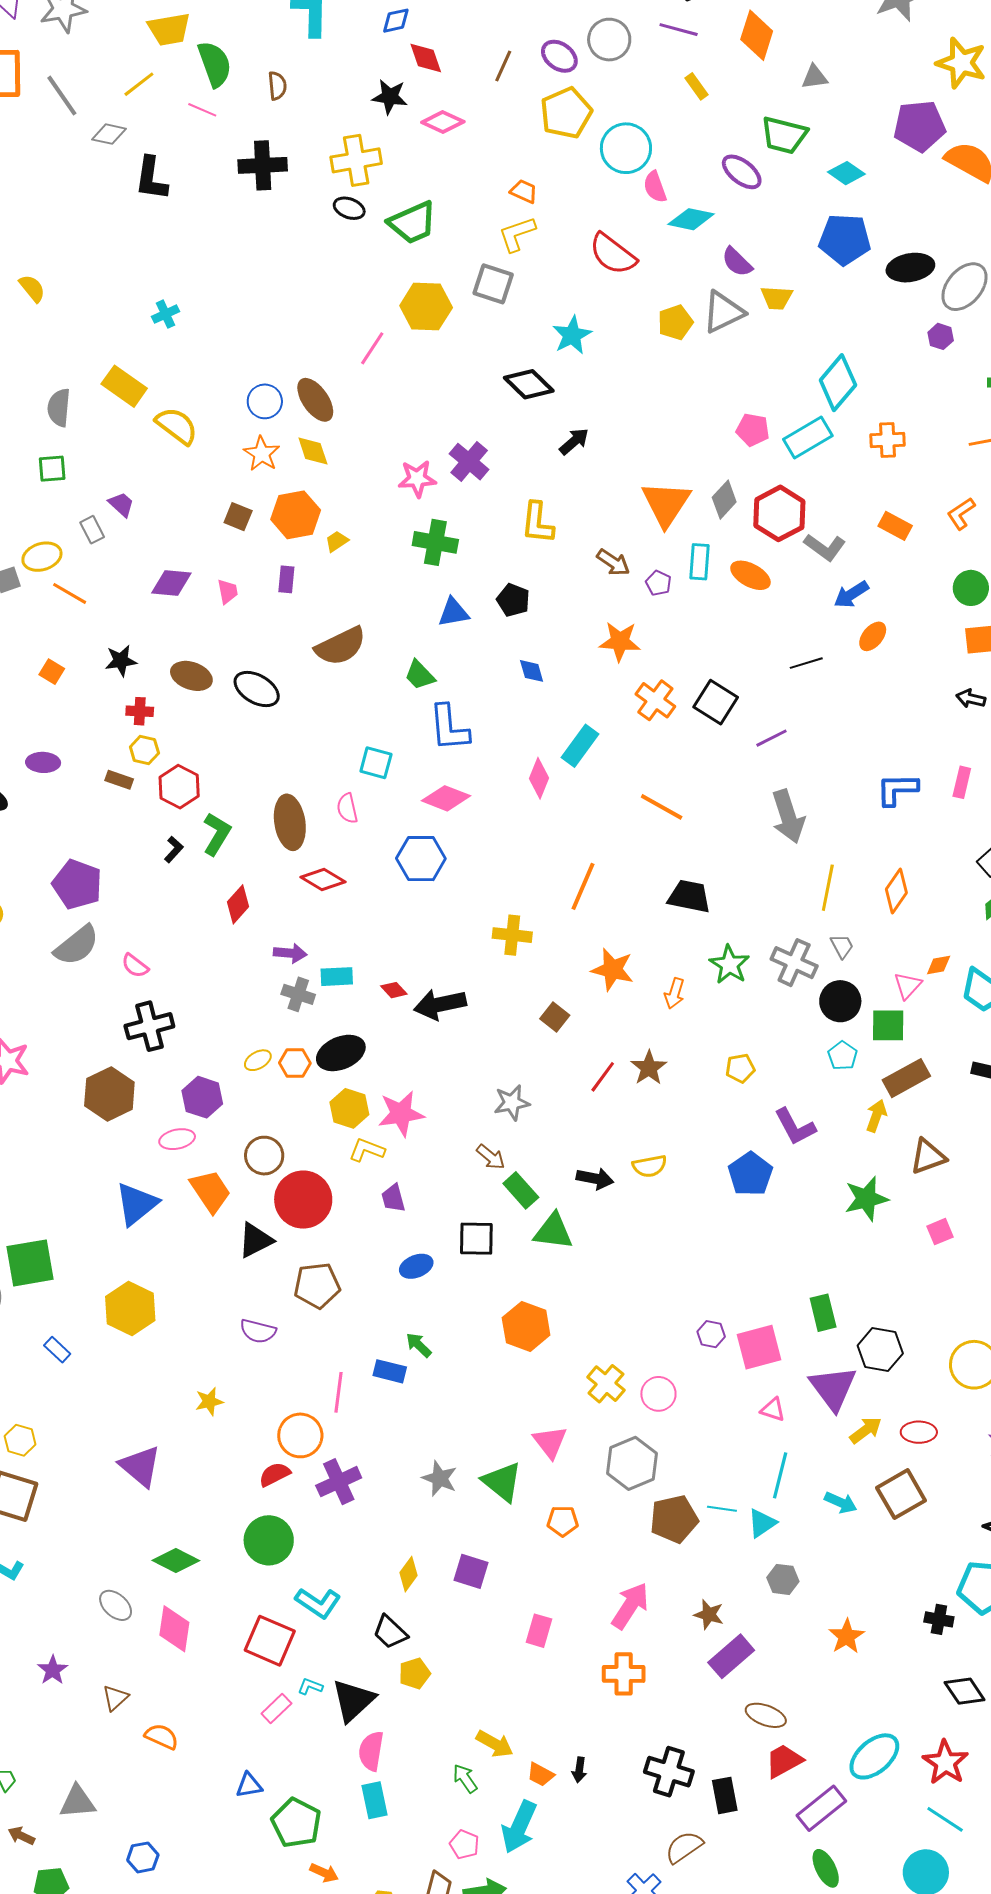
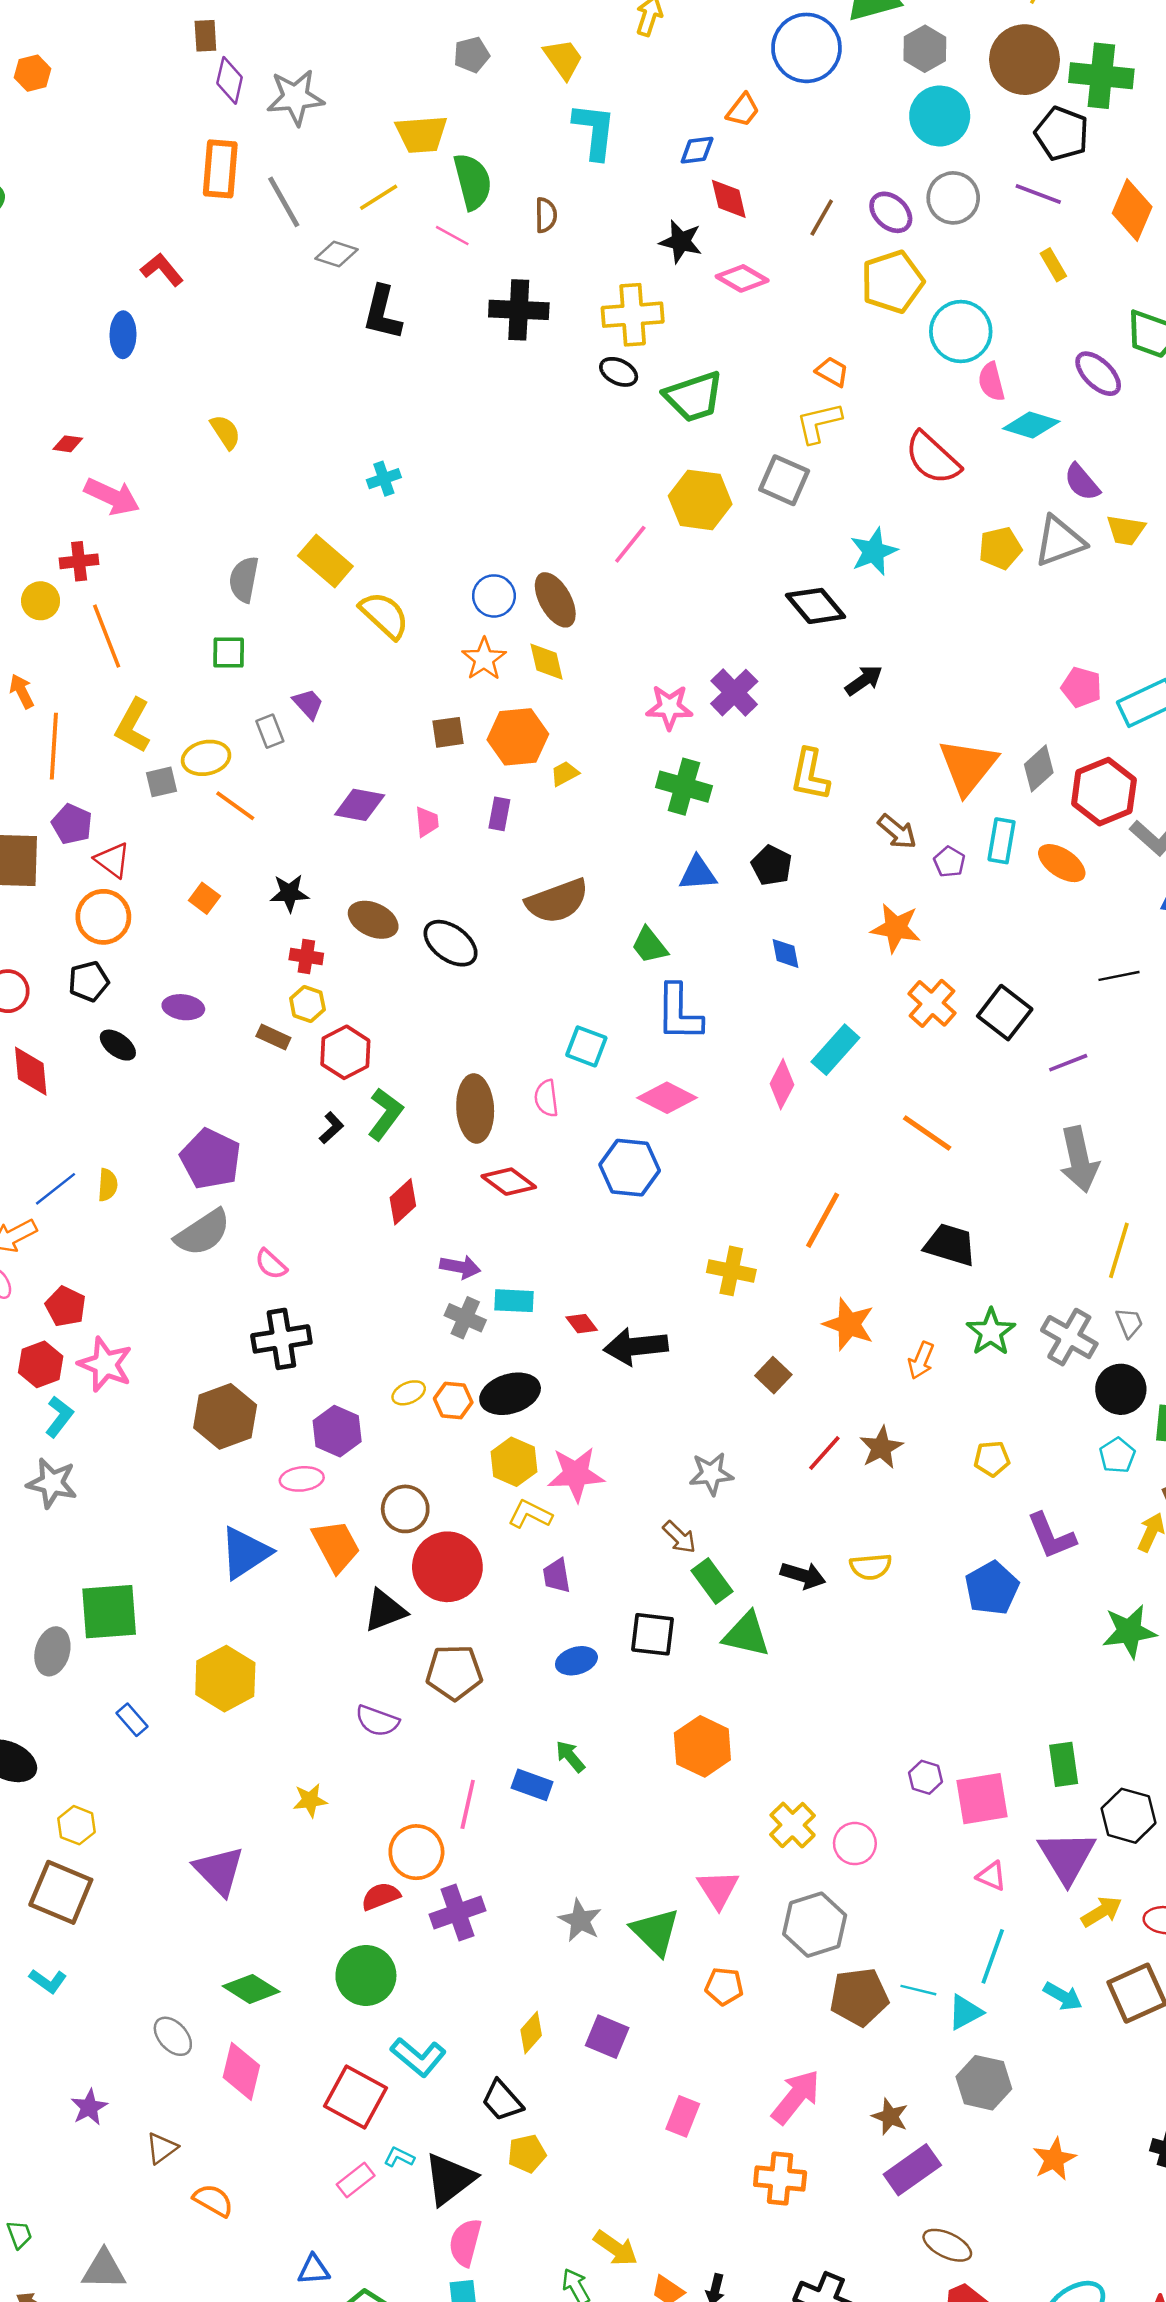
brown square: (238, 517) -> (448, 732), turned -36
gray hexagon: (783, 1579) -> (984, 2083), size x1.4

